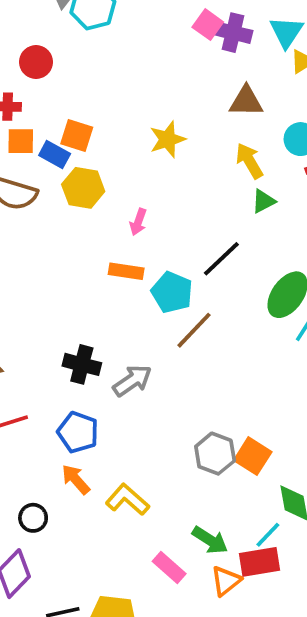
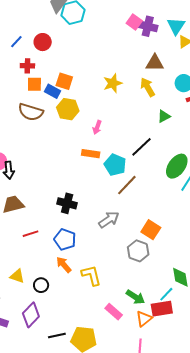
yellow arrow: (249, 161) -> (148, 87), moved
gray arrow: (132, 381) -> (109, 220), moved
orange square: (253, 456) -> (151, 230), moved
yellow L-shape: (127, 500) -> (91, 275), turned 35

